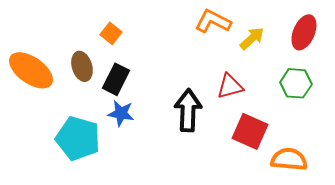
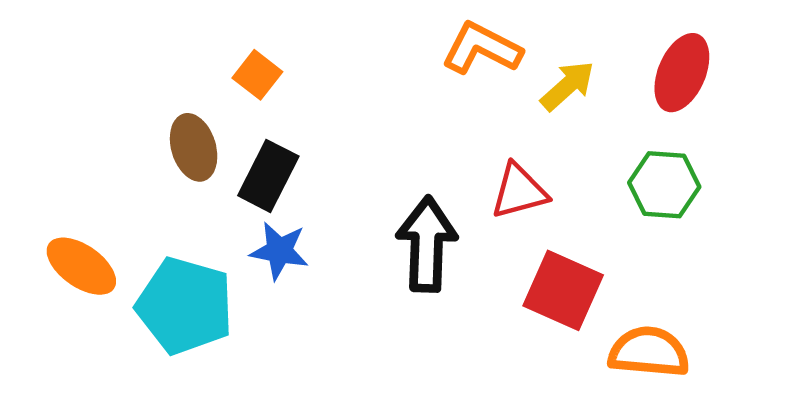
orange ellipse: (31, 70) -> (81, 266), moved, size x0.7

